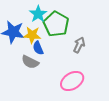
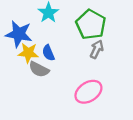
green pentagon: (56, 24) -> (91, 25), moved
yellow star: (32, 35) -> (28, 53), moved

